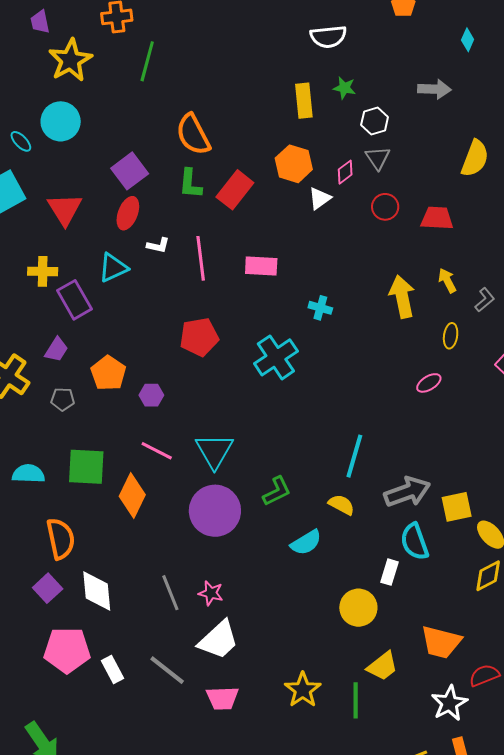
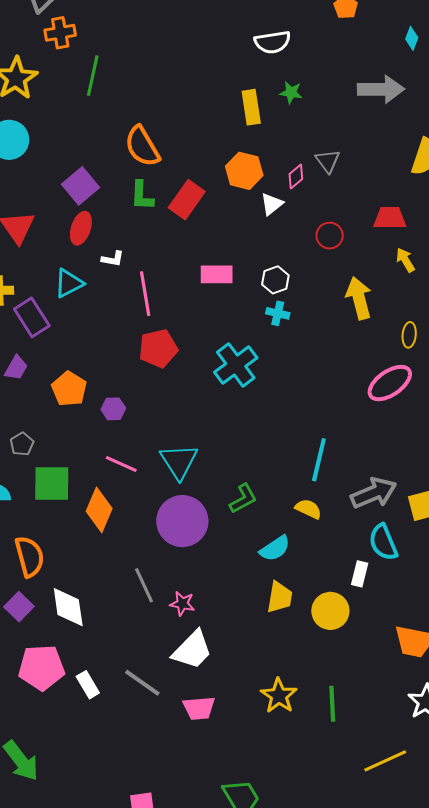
gray arrow: (434, 89) -> (381, 89), size x1.4
white hexagon: (375, 121) -> (275, 280), moved
red circle: (385, 207) -> (330, 236), moved
pink line: (201, 258) -> (145, 294), moved
yellow arrow: (447, 281) -> (405, 260), moved
pink ellipse: (429, 383) -> (390, 383), size x1.8
gray pentagon: (63, 399) -> (22, 444), moved, turned -30
gray line: (170, 593) -> (144, 585), moved
yellow trapezoid: (382, 666) -> (280, 597), moved, turned -40

